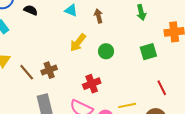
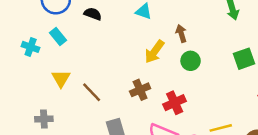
brown arrow: (98, 16) -> (181, 33), moved
brown cross: (49, 70) -> (140, 90), moved

